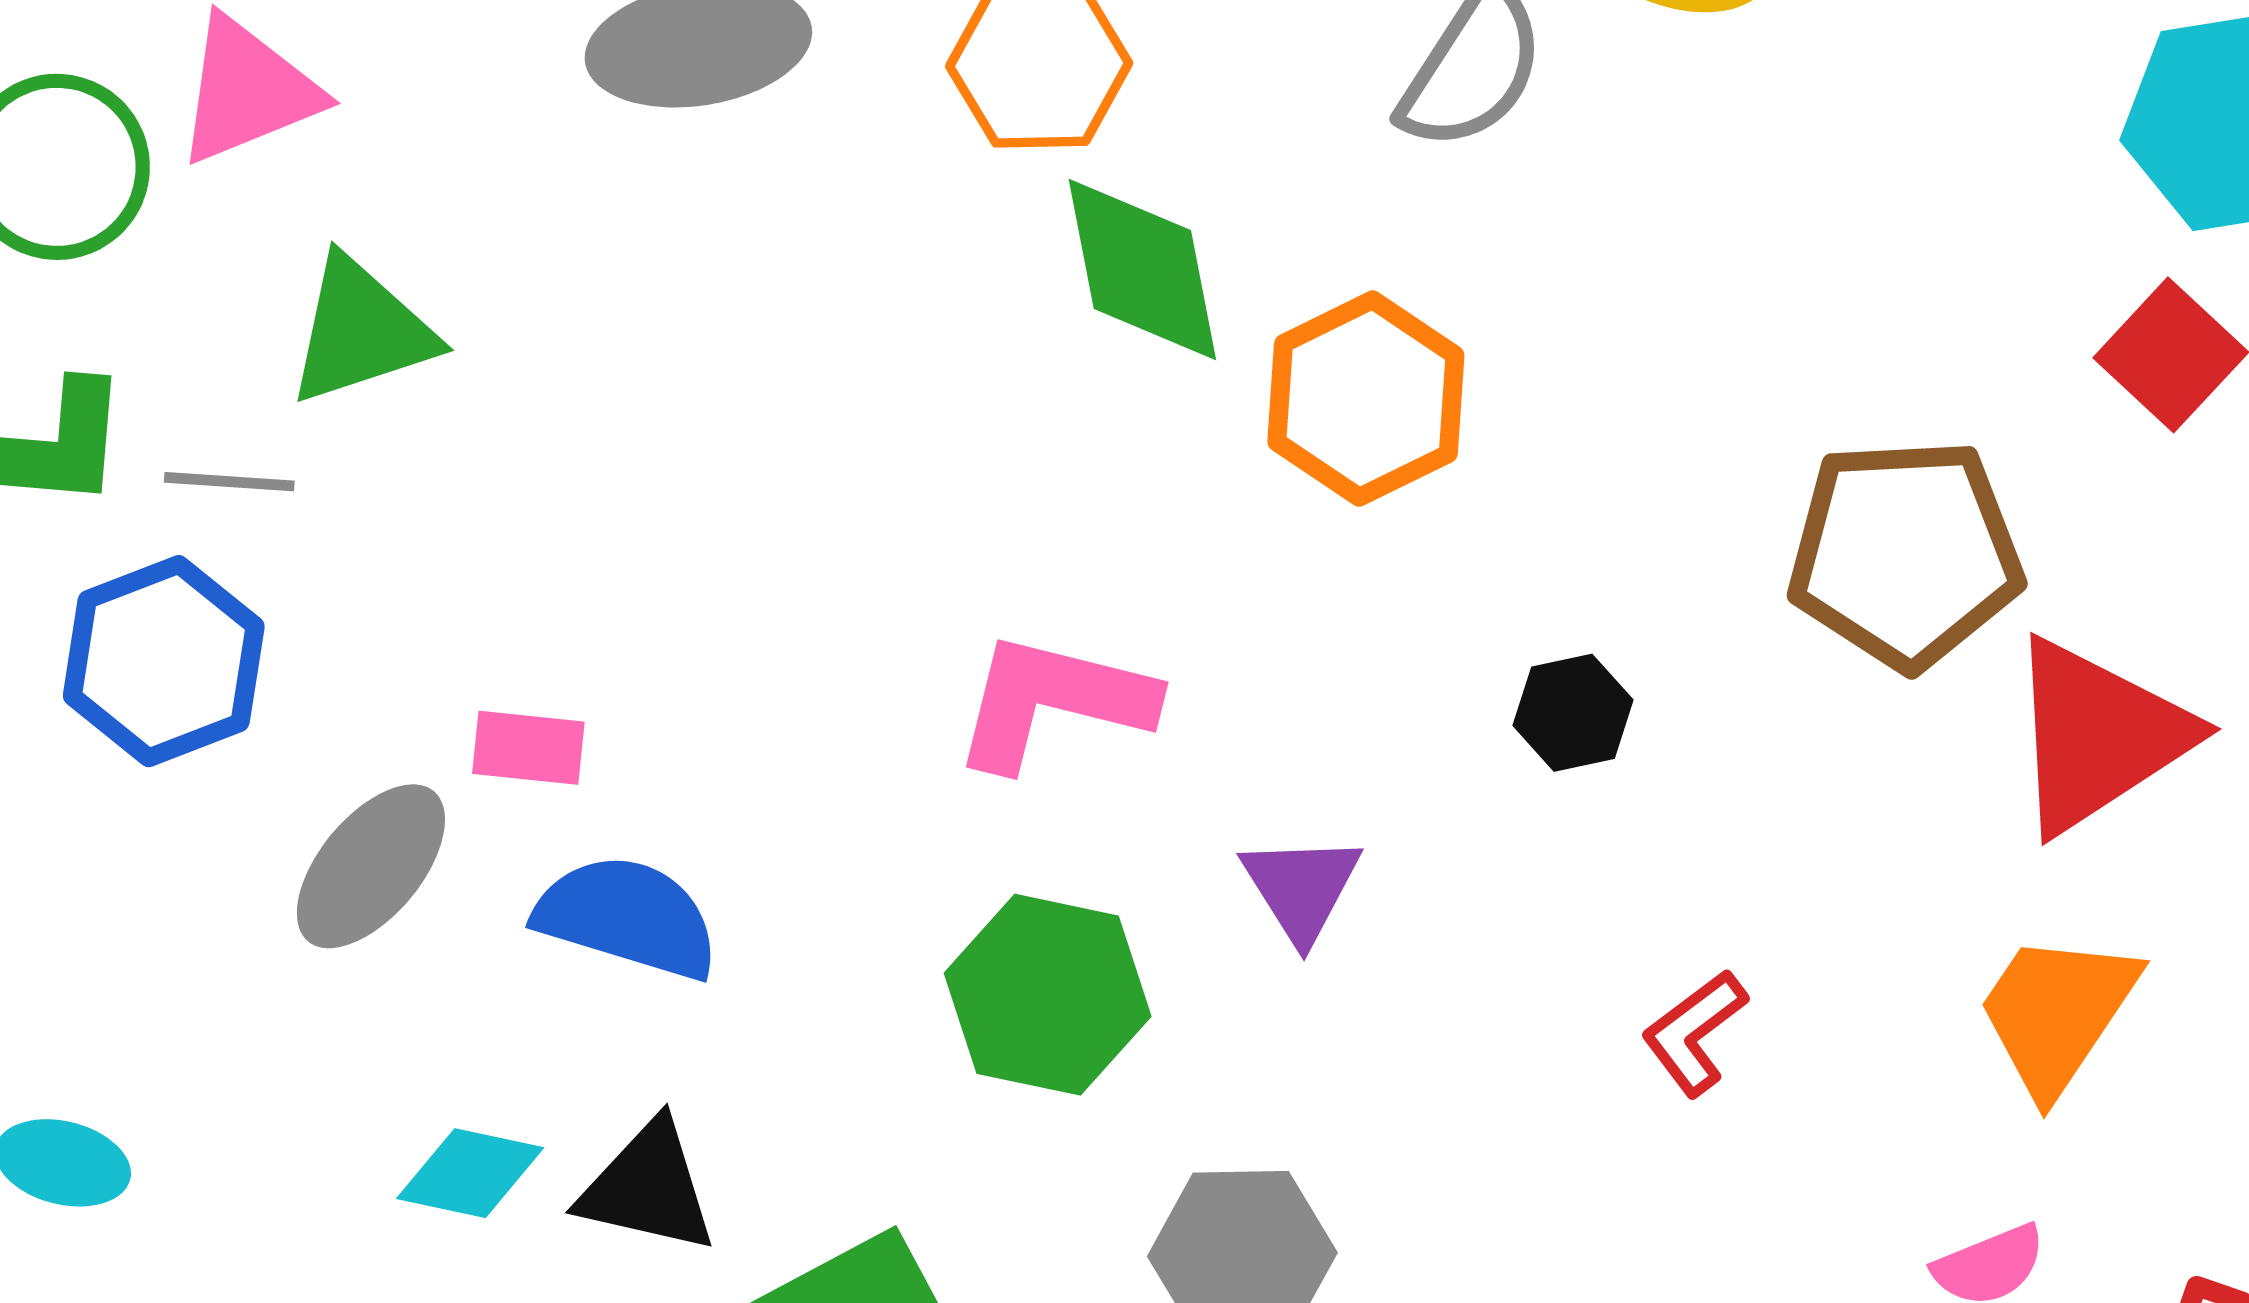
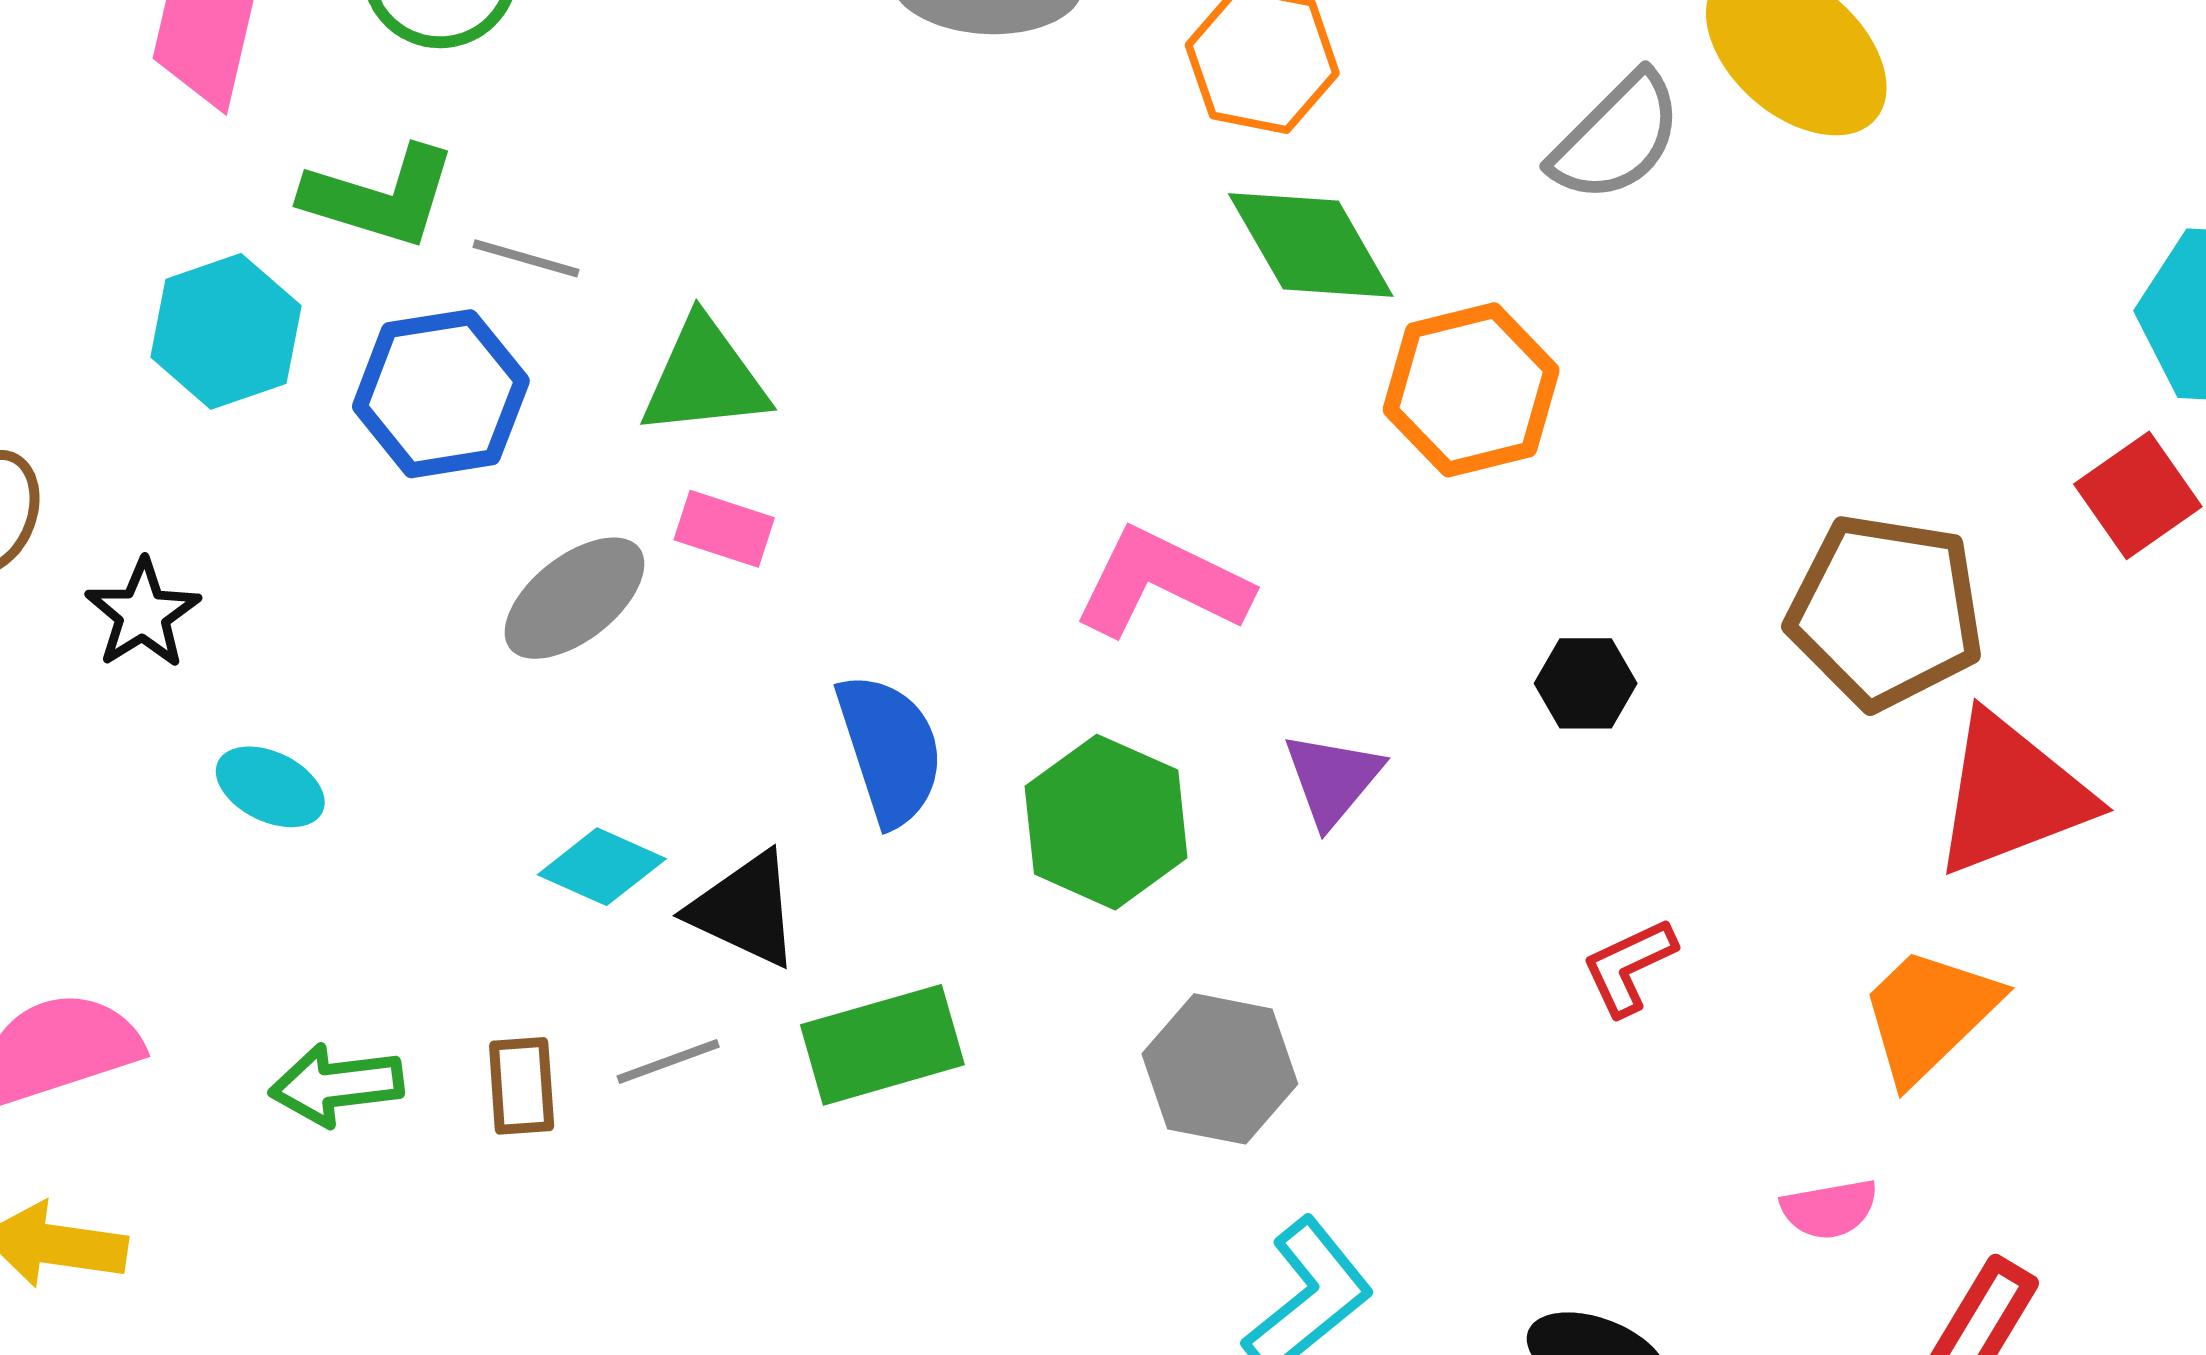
green diamond: (1142, 270) -> (1311, 245), turned -31
green triangle: (361, 331) -> (705, 378), moved
blue semicircle: (627, 917) -> (890, 749), moved, turned 43

